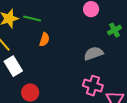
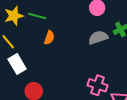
gray semicircle: (93, 53) -> (98, 37), moved

